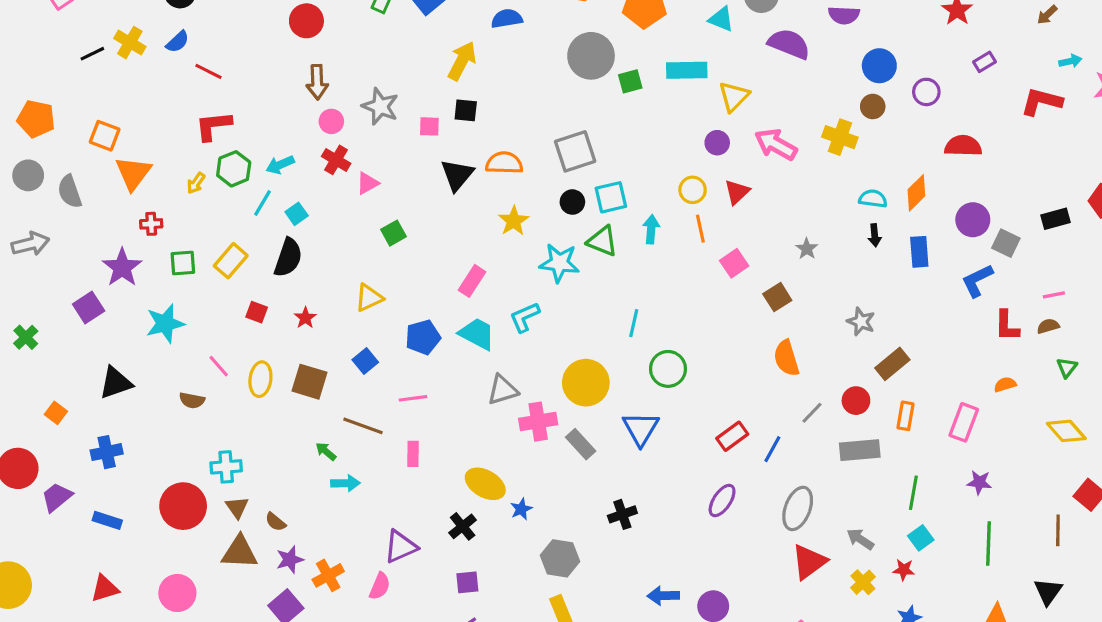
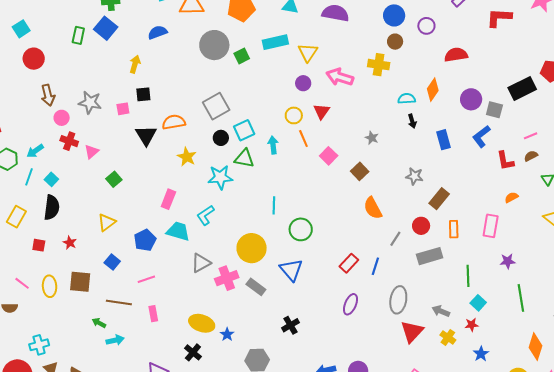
yellow arrow: (462, 61) -> (135, 64), size x0.7
black rectangle: (1056, 219) -> (522, 88), size x1.5
blue rectangle: (919, 252) -> (443, 140), moved

